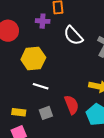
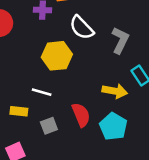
yellow hexagon: (33, 58) -> (57, 56), moved
yellow rectangle: (19, 112) -> (19, 111), moved

